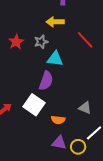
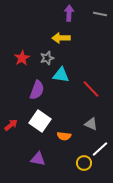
red line: (85, 40) -> (91, 89), moved
purple semicircle: (46, 81) -> (37, 90), moved
purple triangle: (59, 143) -> (38, 159), moved

